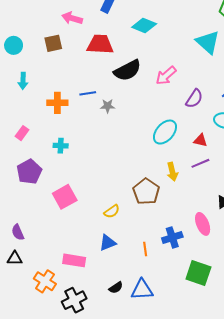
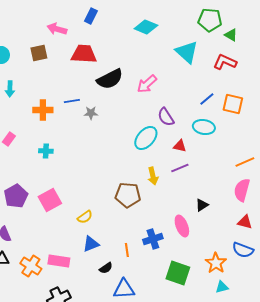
cyan diamond: (144, 26) -> (146, 27), moved
purple semicircle: (194, 99) -> (166, 117), moved, turned 114
purple pentagon: (29, 172) -> (16, 196), moved
brown pentagon: (146, 192) -> (128, 195), turned -30
yellow semicircle: (112, 211) -> (85, 217), moved
orange cross: (45, 281) -> (31, 266), moved
black semicircle: (116, 288) -> (106, 268), moved

